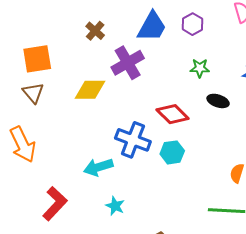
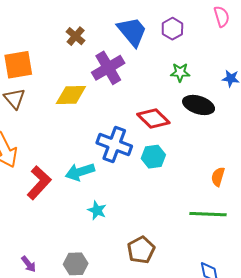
blue trapezoid: (152, 27) -> (132, 32), turned -68
black ellipse: (218, 101) -> (199, 105), size x1.4
red L-shape: (55, 204) -> (39, 183), moved

